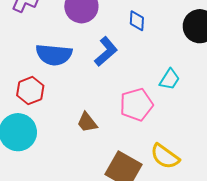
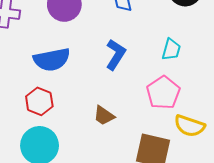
blue L-shape: (106, 51) -> (116, 54), moved
pink pentagon: (136, 105) -> (163, 93), moved

